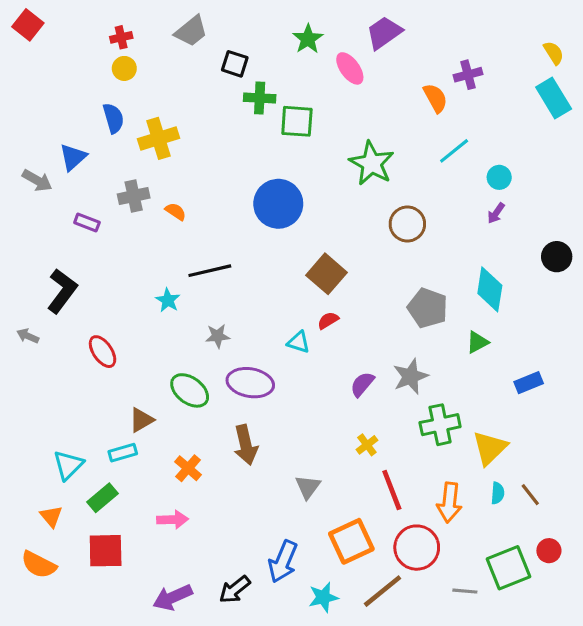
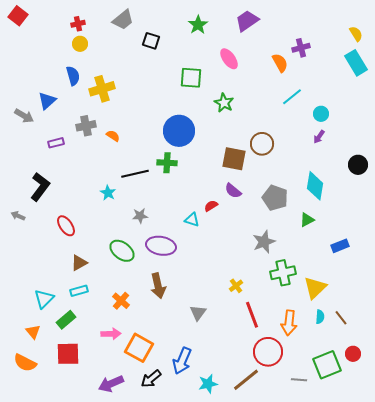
pink ellipse: (350, 68) -> (229, 59), moved
green cross: (260, 98) -> (167, 163), moved
green star: (372, 163) -> (224, 103), moved, size x0.7
purple rectangle: (87, 222) -> (56, 143), turned -35
brown square: (326, 274) -> (234, 159), moved, turned -30
purple semicircle: (362, 384) -> (233, 191), moved, turned -90
brown triangle: (141, 420) -> (79, 263), moved
orange square: (351, 541) -> (139, 348), moved, turned -36

